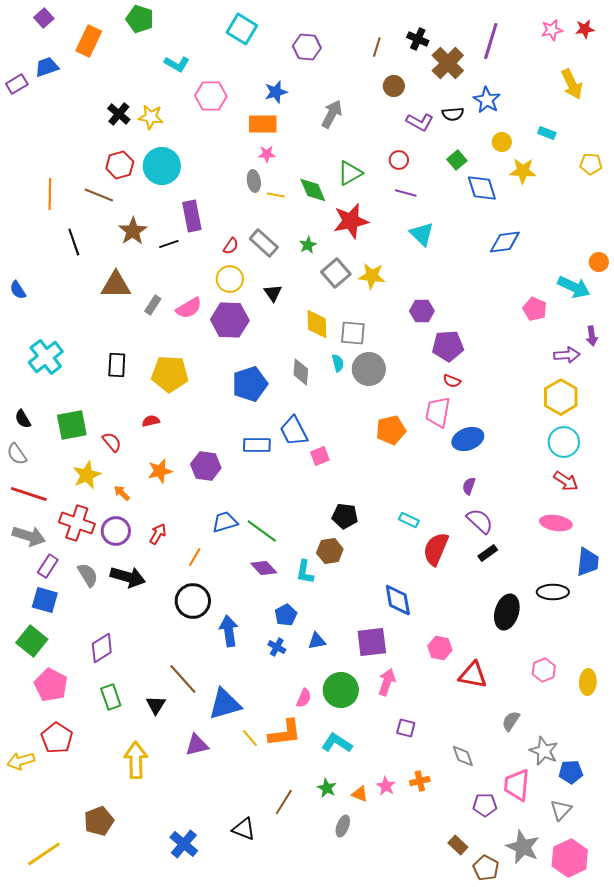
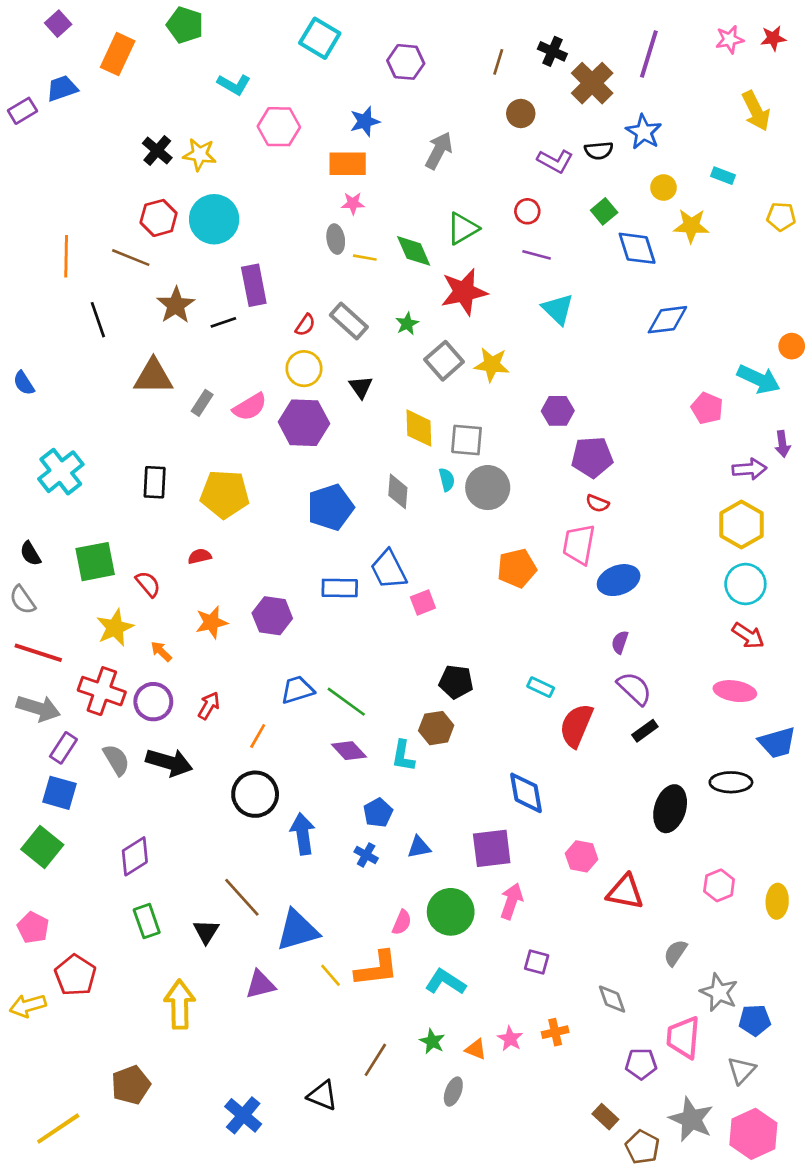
blue trapezoid: (588, 562) -> (777, 743), turned 68
pink pentagon: (51, 685) -> (33, 928), moved, size x0.7

